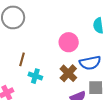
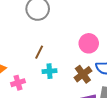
cyan cross: (35, 76) -> (50, 71), turned -32

